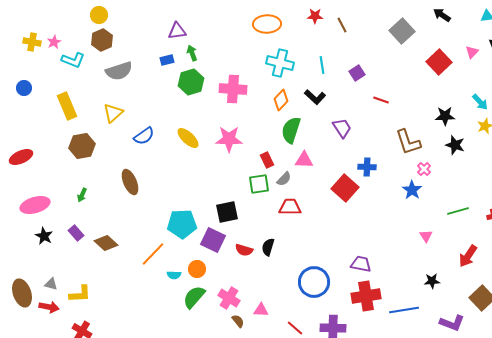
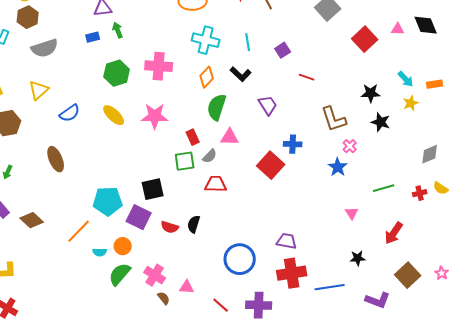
pink triangle: (472, 52) -> (398, 29), turned 48
green hexagon: (191, 82) -> (117, 73), moved

